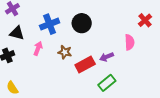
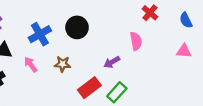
pink arrow: (38, 48) -> (31, 64), turned -48
red rectangle: (85, 64) -> (89, 88), moved

